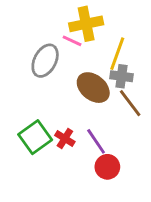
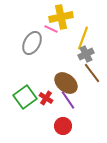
gray cross: (122, 76) -> (86, 54), turned -35
brown ellipse: (93, 88) -> (66, 83), moved
red circle: (107, 167) -> (63, 126), moved

